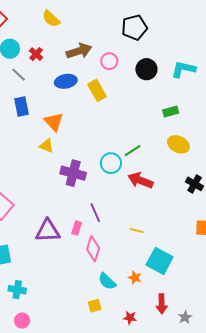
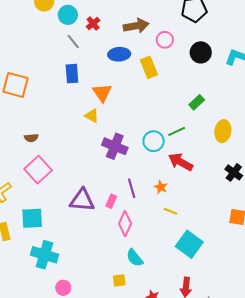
green rectangle: (171, 112) -> (197, 102), moved, turned -35
yellow ellipse: (178, 144) -> (223, 131), turned 65
orange star: (135, 278) -> (161, 187), moved
cyan cross: (17, 290) -> (44, 255), size x1.5
pink circle: (22, 321) -> (63, 288), moved

